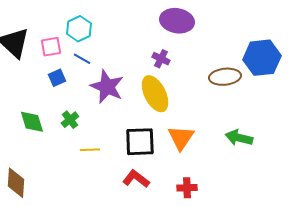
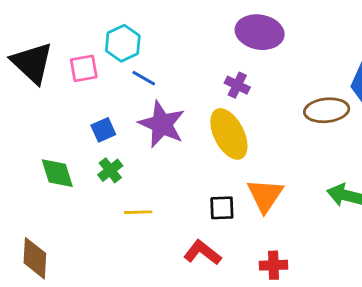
blue line: (82, 59) -> (144, 78), moved
blue square: (57, 78) -> (103, 130), moved
black square: (140, 142) -> (222, 208), moved, size x0.6

